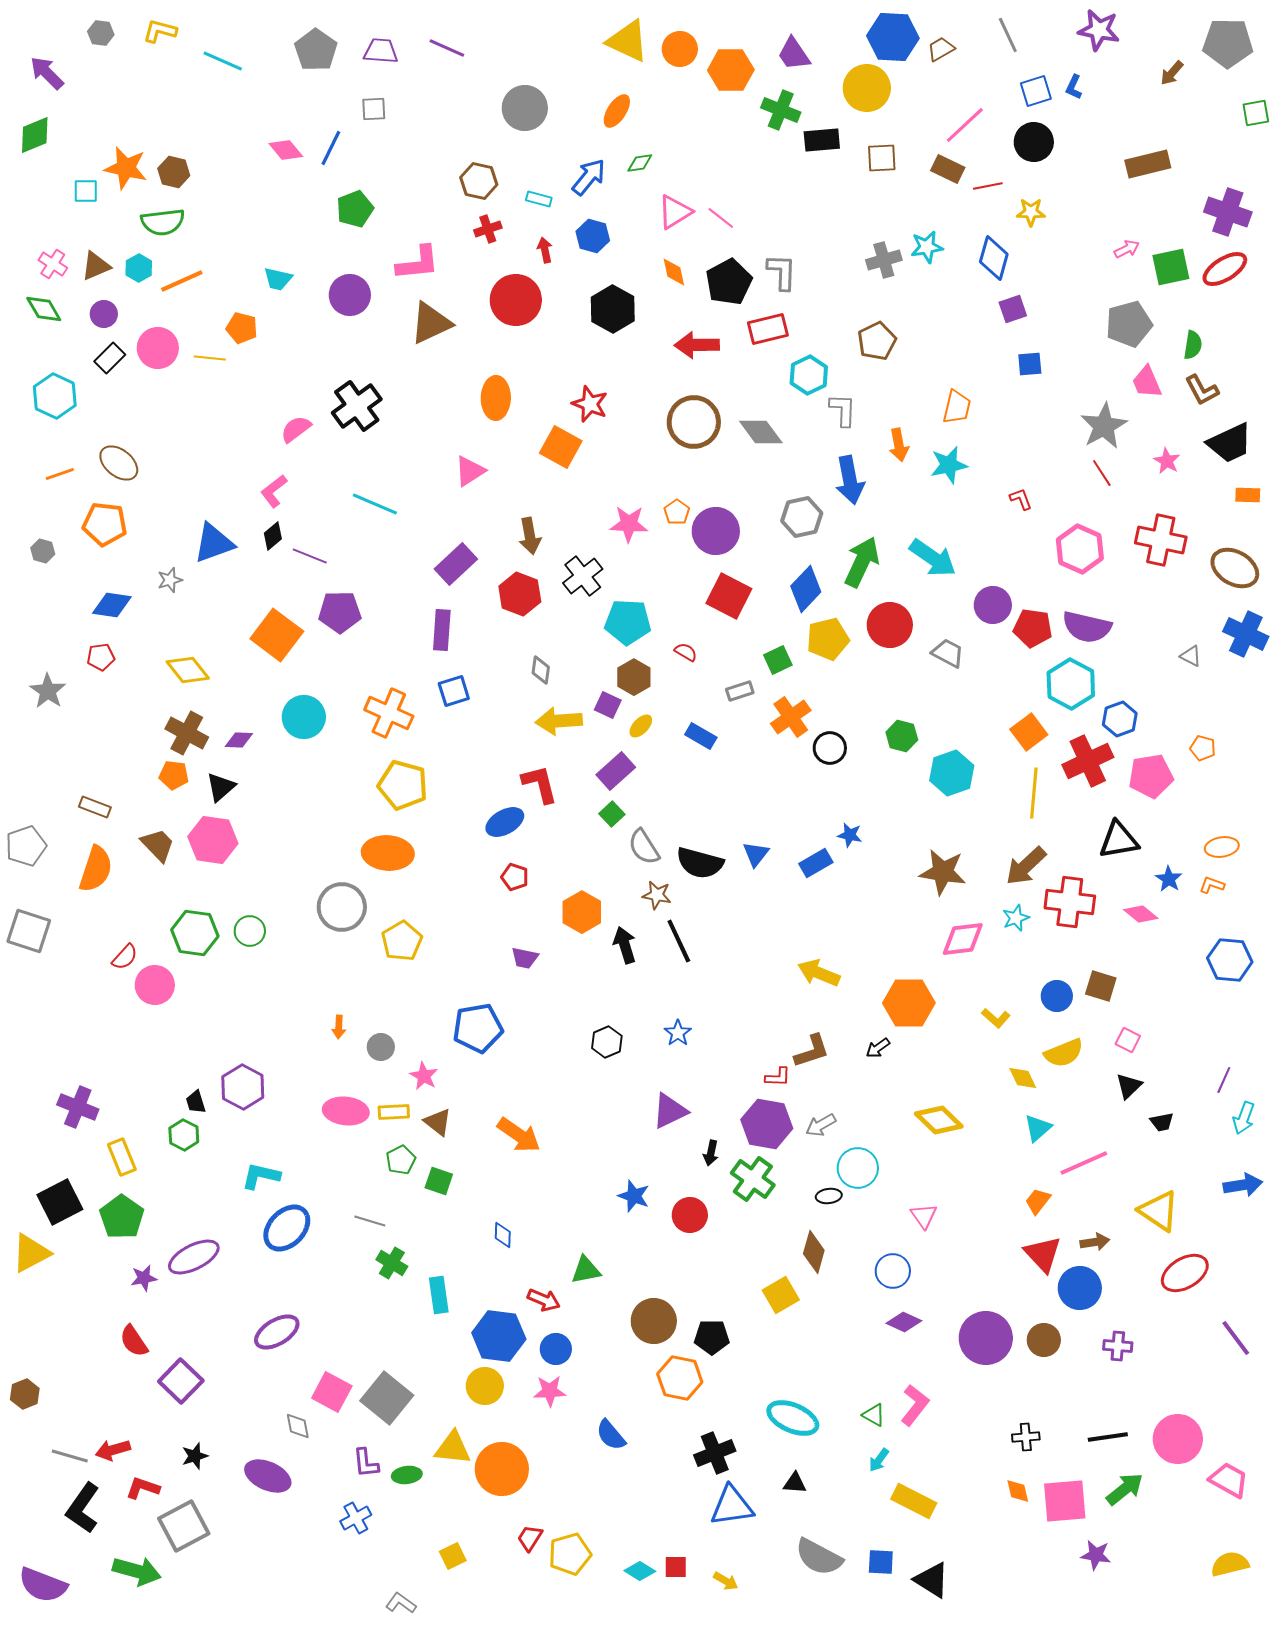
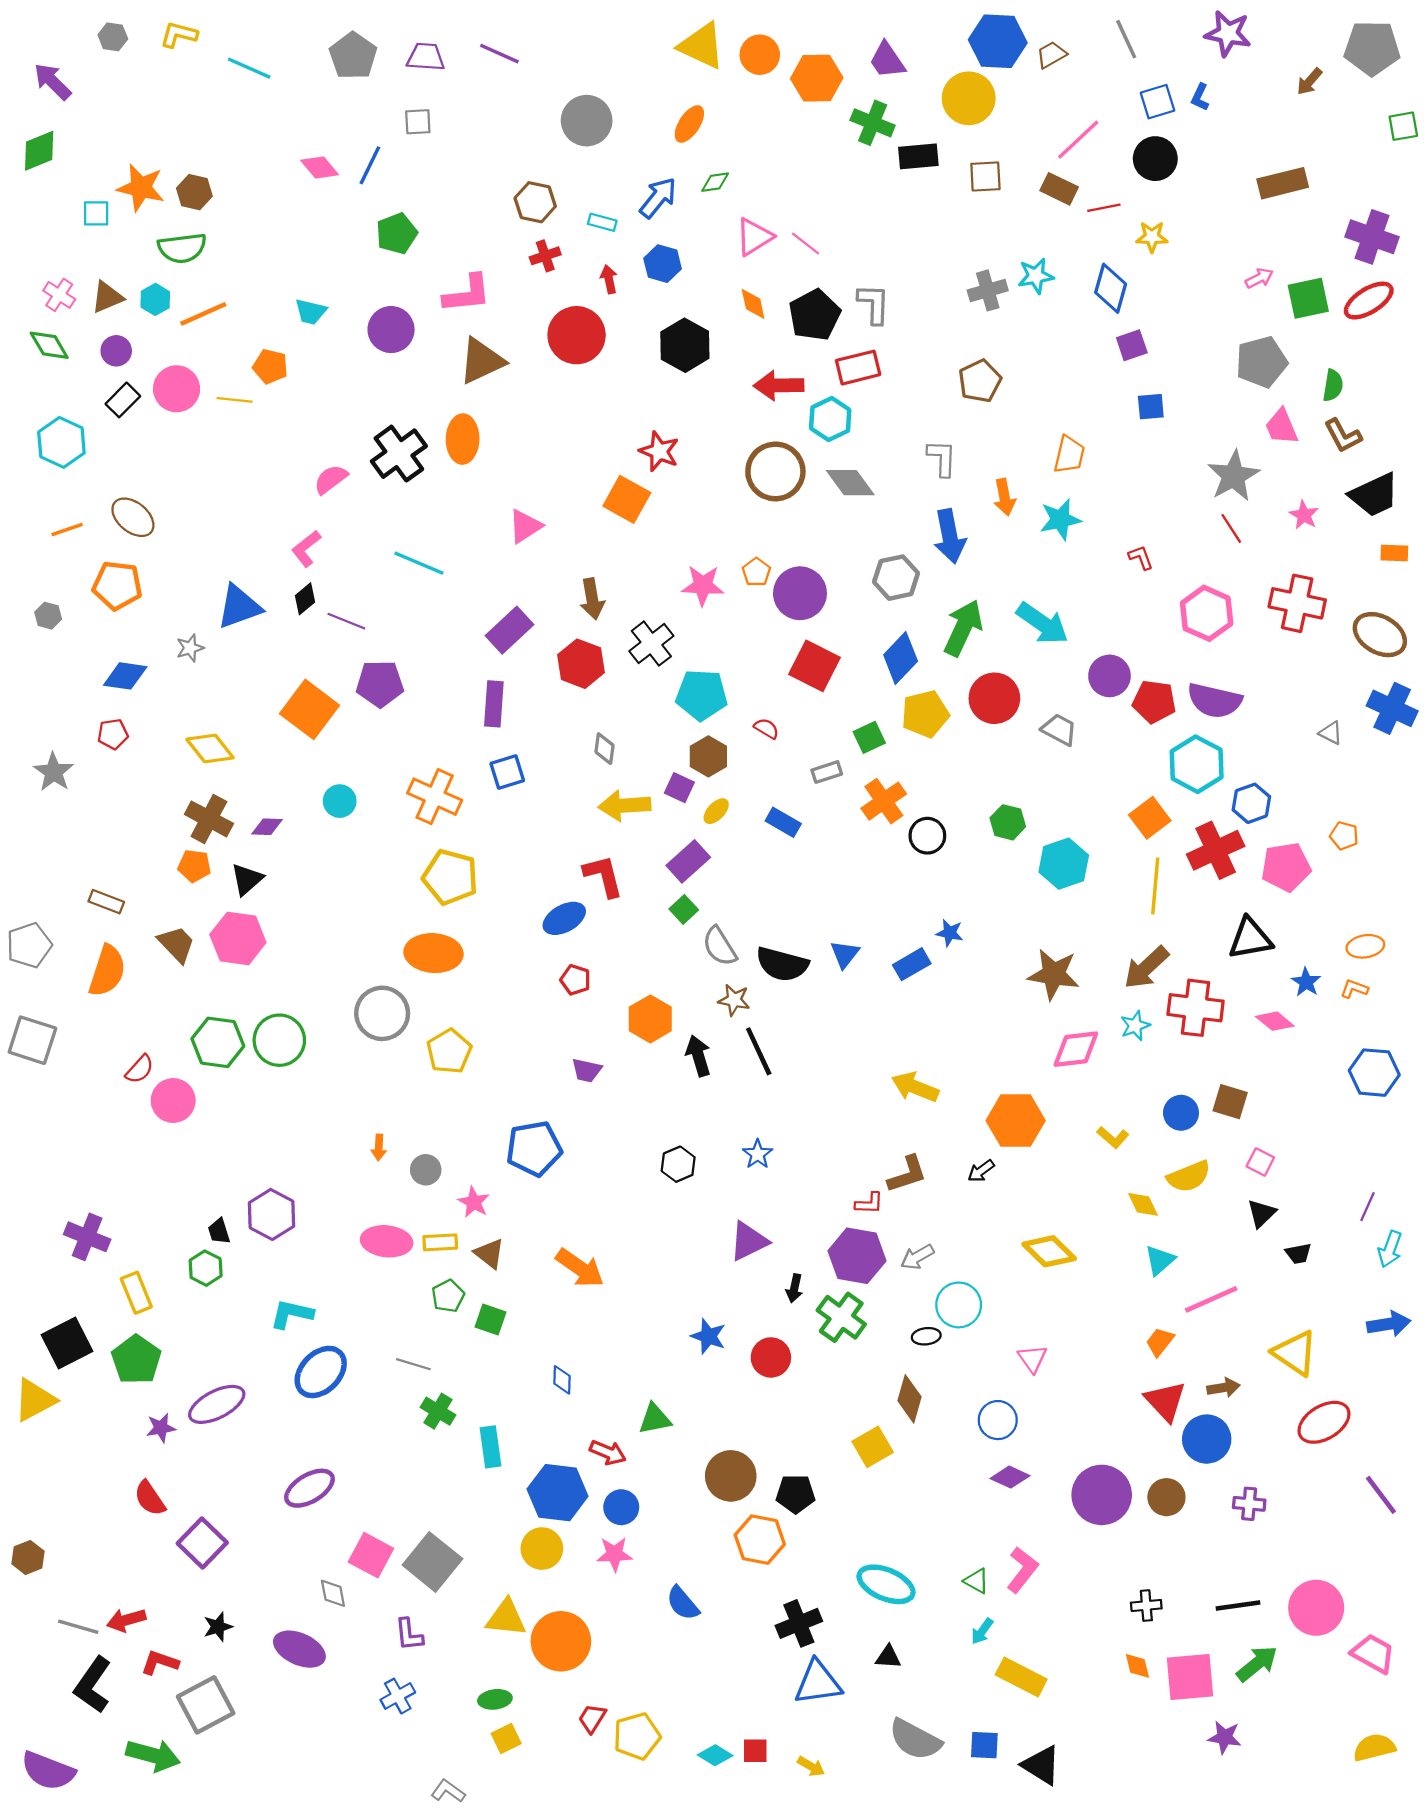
cyan hexagon: (809, 375) -> (830, 419), moved
orange ellipse: (496, 398) -> (463, 439), moved
cyan circle: (304, 717) -> (340, 801), size x0.7
green circle: (250, 931) -> (279, 1040), size x1.5
green ellipse: (407, 1475) -> (495, 1699), moved

